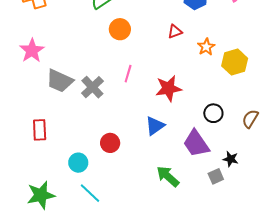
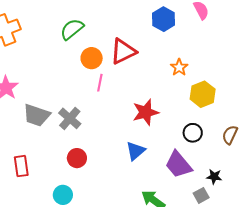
red triangle: (175, 32) -> (123, 51), moved, size x1.8
yellow hexagon: (235, 62) -> (203, 94), moved
pink line: (128, 74) -> (100, 83), moved
red circle: (110, 143) -> (77, 158), moved

